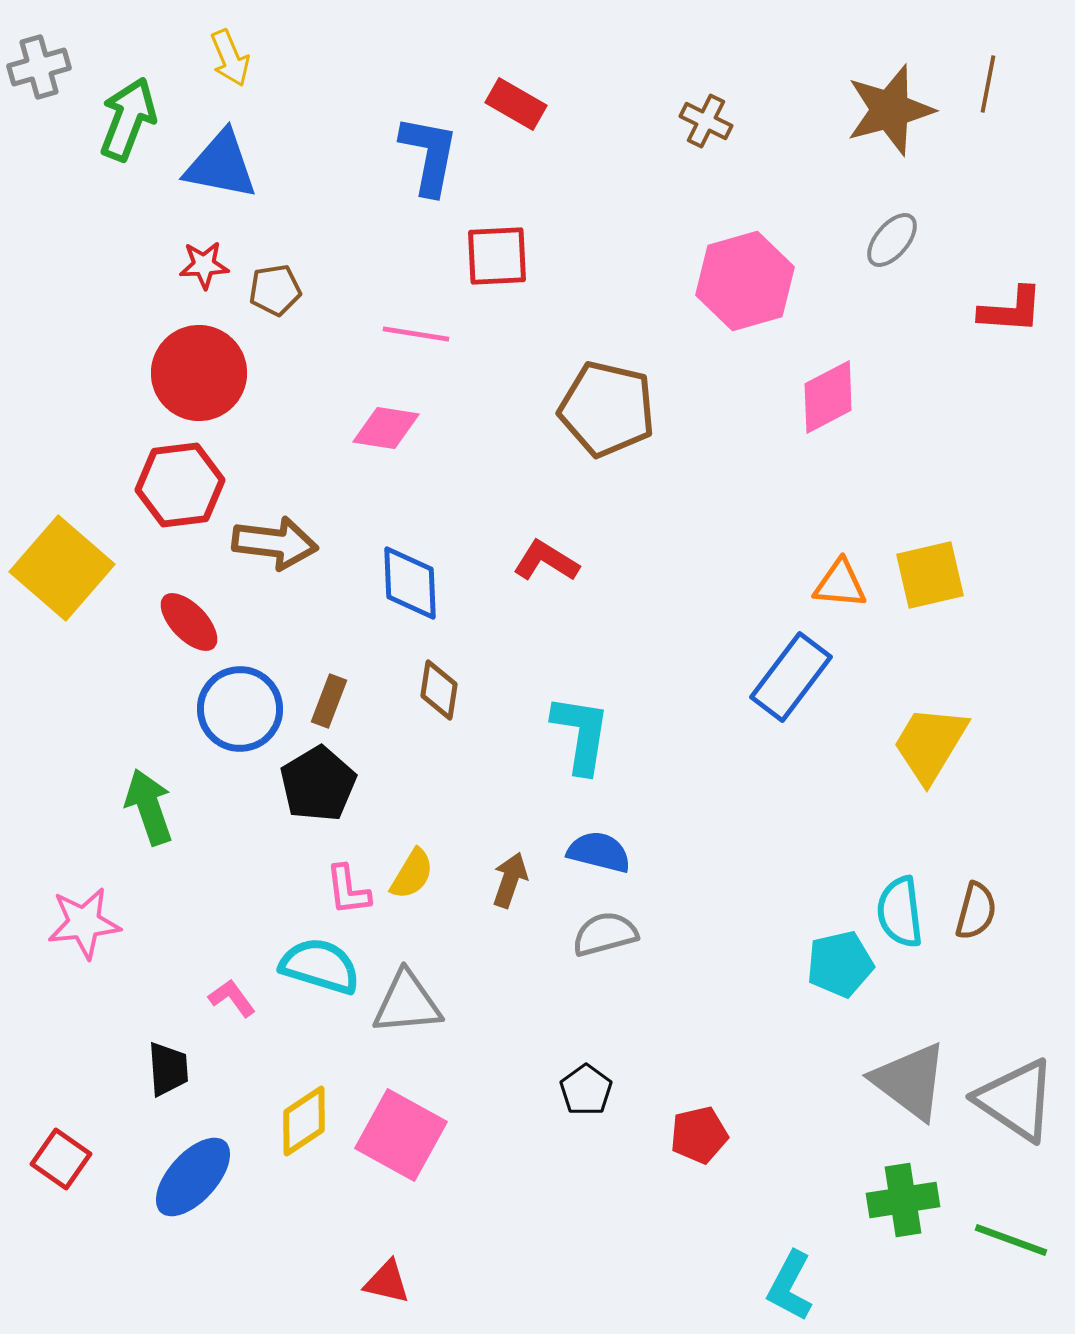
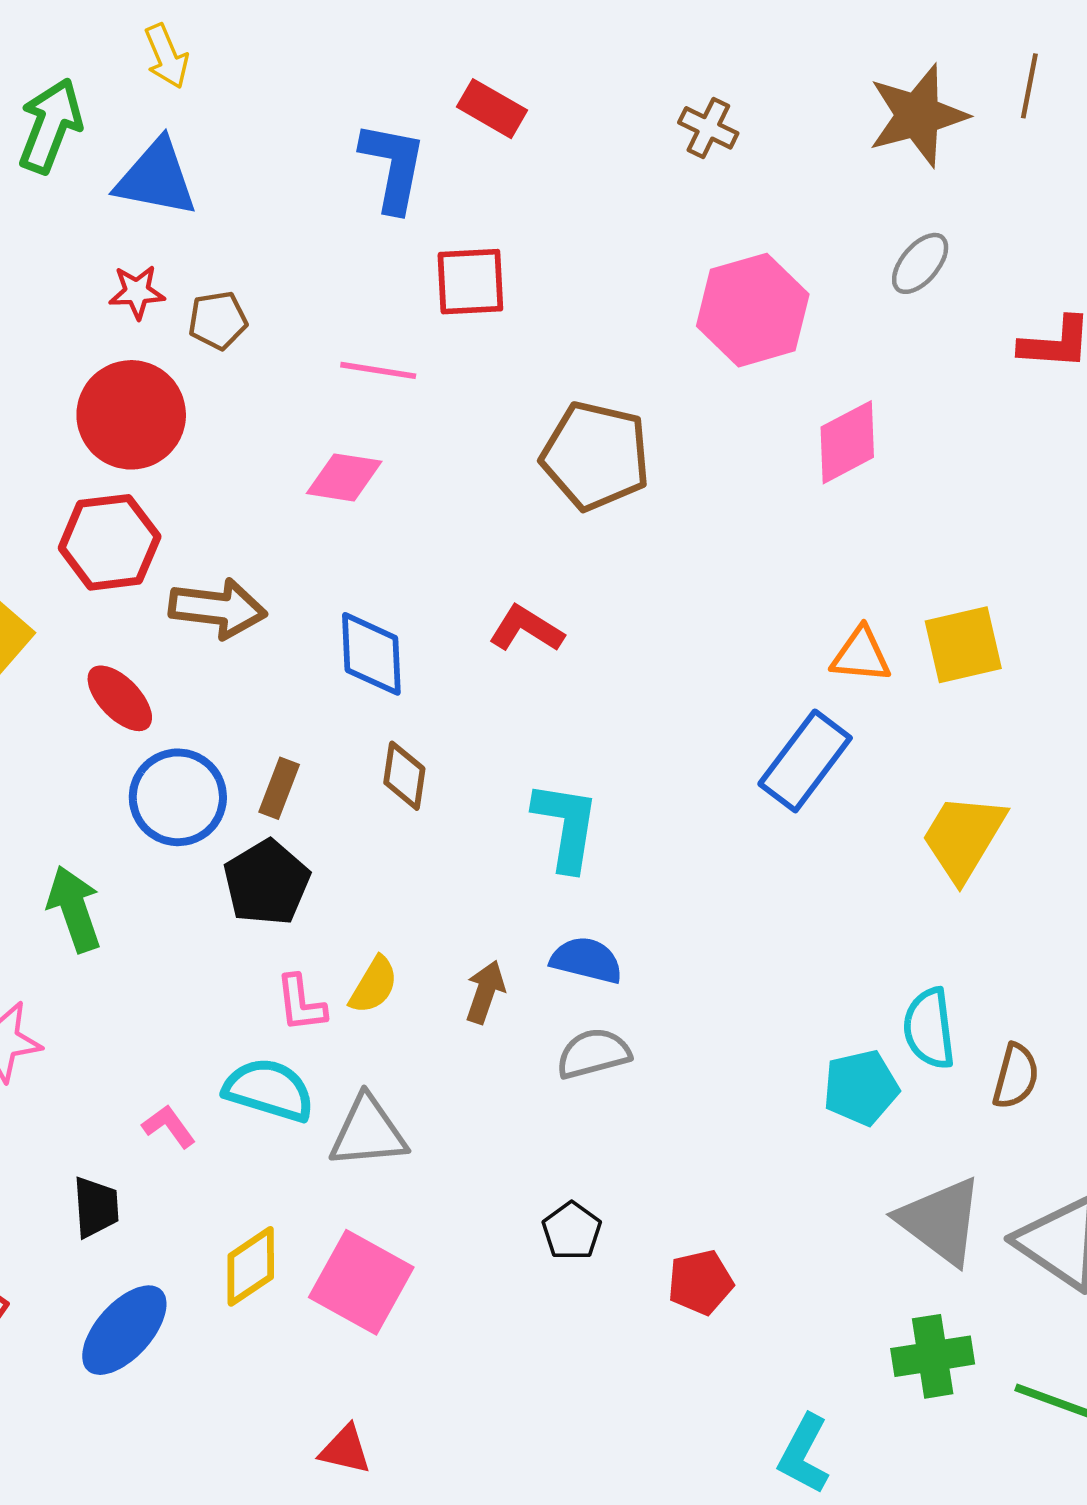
brown semicircle: (976, 911) -> (1016, 1076), moved

